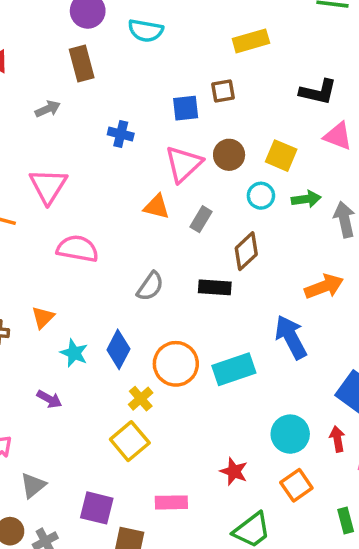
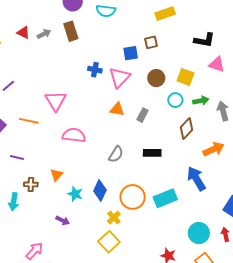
gray arrow: (48, 109) -> (44, 34), moved
pink triangle: (184, 164) -> (120, 77), moved
brown diamond: (246, 251) -> (186, 129), moved

